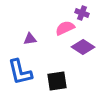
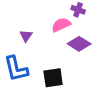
purple triangle: (30, 39) -> (26, 36), turned -48

